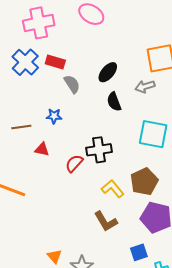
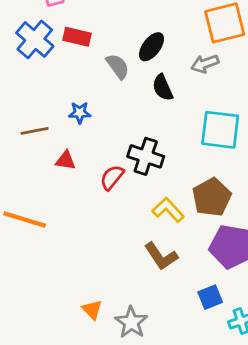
gray semicircle: (72, 84) -> (118, 66), moved
black cross: (99, 150) -> (146, 156), turned 30

